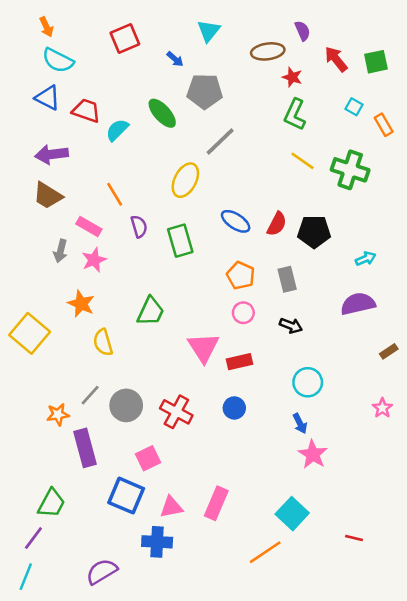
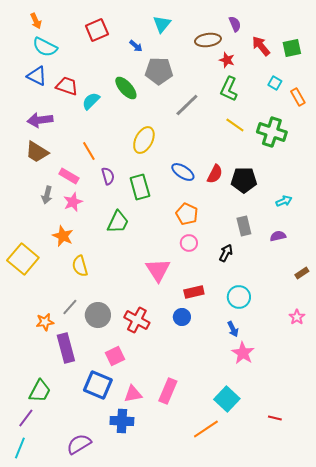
gray line: (220, 142) -> (187, 105), moved
gray rectangle: (287, 279) -> (244, 226), moved
purple semicircle: (358, 304) -> (278, 236), size x0.6
green trapezoid: (151, 311) -> (118, 222), moved
black arrow: (291, 326) -> (226, 253), turned -84
red rectangle: (239, 362) -> (194, 292), moved

